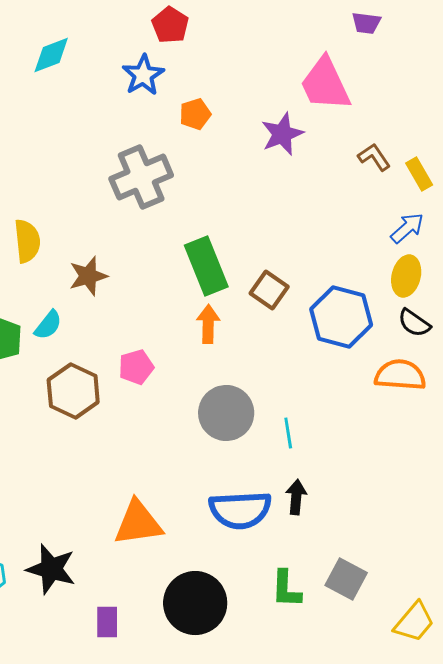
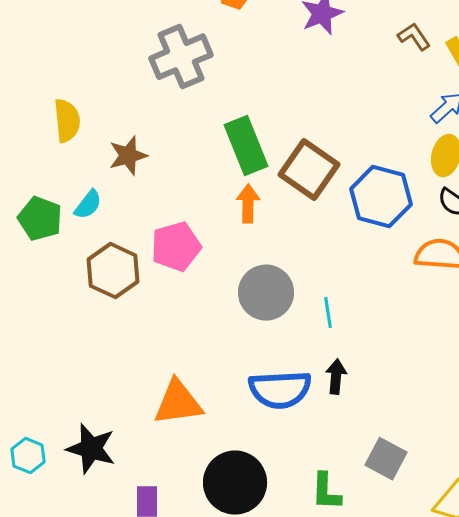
brown square: (269, 290) -> (309, 170), size x1.5
pink pentagon: (136, 367) -> (176, 247), size x1.4
green L-shape: (286, 589) -> (326, 492), moved

